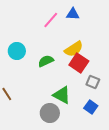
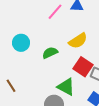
red square: (79, 63) -> (83, 67), moved

